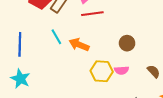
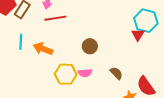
cyan line: (56, 37) -> (21, 42), turned 35

